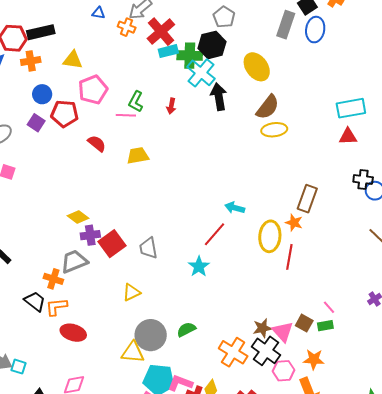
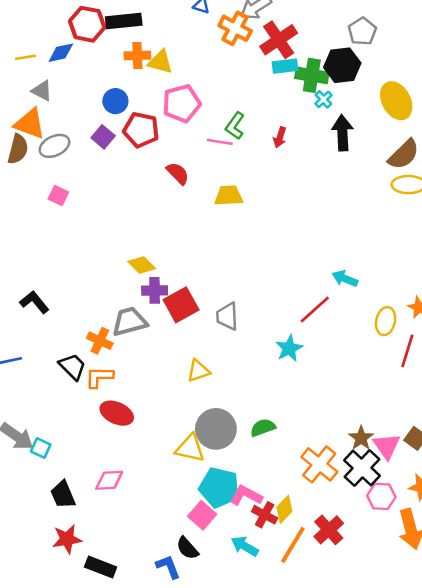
orange cross: (127, 27) -> (235, 28), size x1.4
orange cross: (31, 61) -> (137, 56), moved
cyan cross: (201, 73) -> (323, 99), size x0.5
yellow ellipse: (270, 236) -> (386, 321), size x0.7
brown star: (262, 328) -> (361, 438), turned -30

